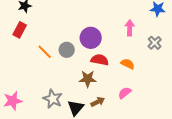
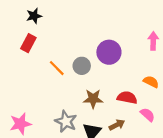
red semicircle: (100, 60) -> (127, 98), moved
brown star: (88, 79) -> (93, 99), moved
pink semicircle: (125, 93) -> (148, 115), turned 80

